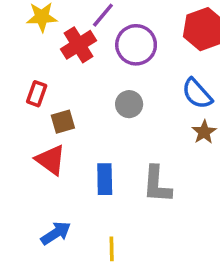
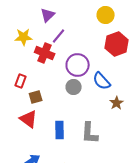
red cross: (78, 45) -> (45, 53), turned -36
purple circle: (136, 45) -> (78, 65), moved
blue semicircle: (197, 94) -> (102, 81), moved

